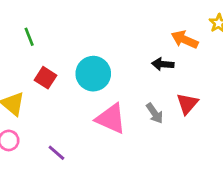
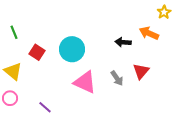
green line: (29, 37) -> (14, 32), moved
orange arrow: (185, 40) -> (149, 33), moved

